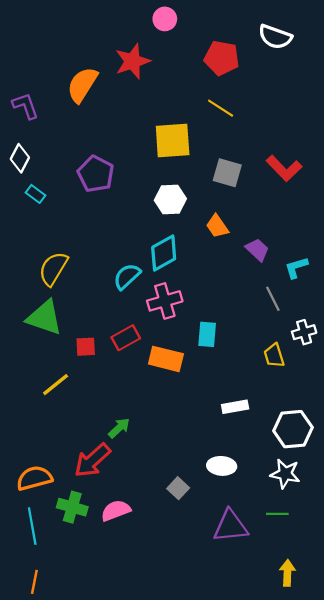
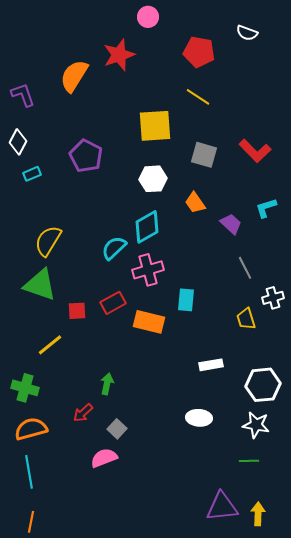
white semicircle: (275, 37) -> (247, 33), size x0.7
cyan rectangle: (35, 194) -> (32, 174), turned -60
cyan L-shape: (296, 268) -> (266, 208), moved
green arrow: (119, 428) -> (107, 384), turned -35
red arrow: (92, 460) -> (83, 413), size x0.6
gray square: (178, 488) -> (117, 429), moved
green cross: (72, 507) -> (25, 388), moved
purple triangle: (231, 526) -> (222, 507), moved

